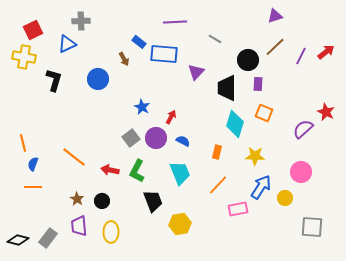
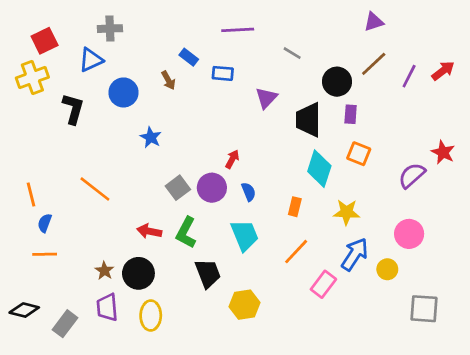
blue rectangle: (164, 54) -> (223, 73), size x0.6
yellow cross: (24, 57) -> (32, 78), turned -30
blue circle: (98, 79) -> (123, 92), moved
blue star: (142, 107) -> (151, 137), moved
blue semicircle: (183, 141) -> (249, 192), turned 40
orange line: (74, 157) -> (95, 189), moved
black circle: (102, 201) -> (138, 273), size x1.5
pink rectangle: (238, 209) -> (323, 284), turned -42
black diamond: (18, 240) -> (24, 310), moved

